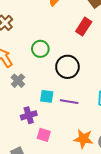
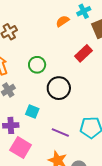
purple line: (69, 102) -> (60, 132), moved
pink square: (44, 135) -> (21, 148), size x1.5

